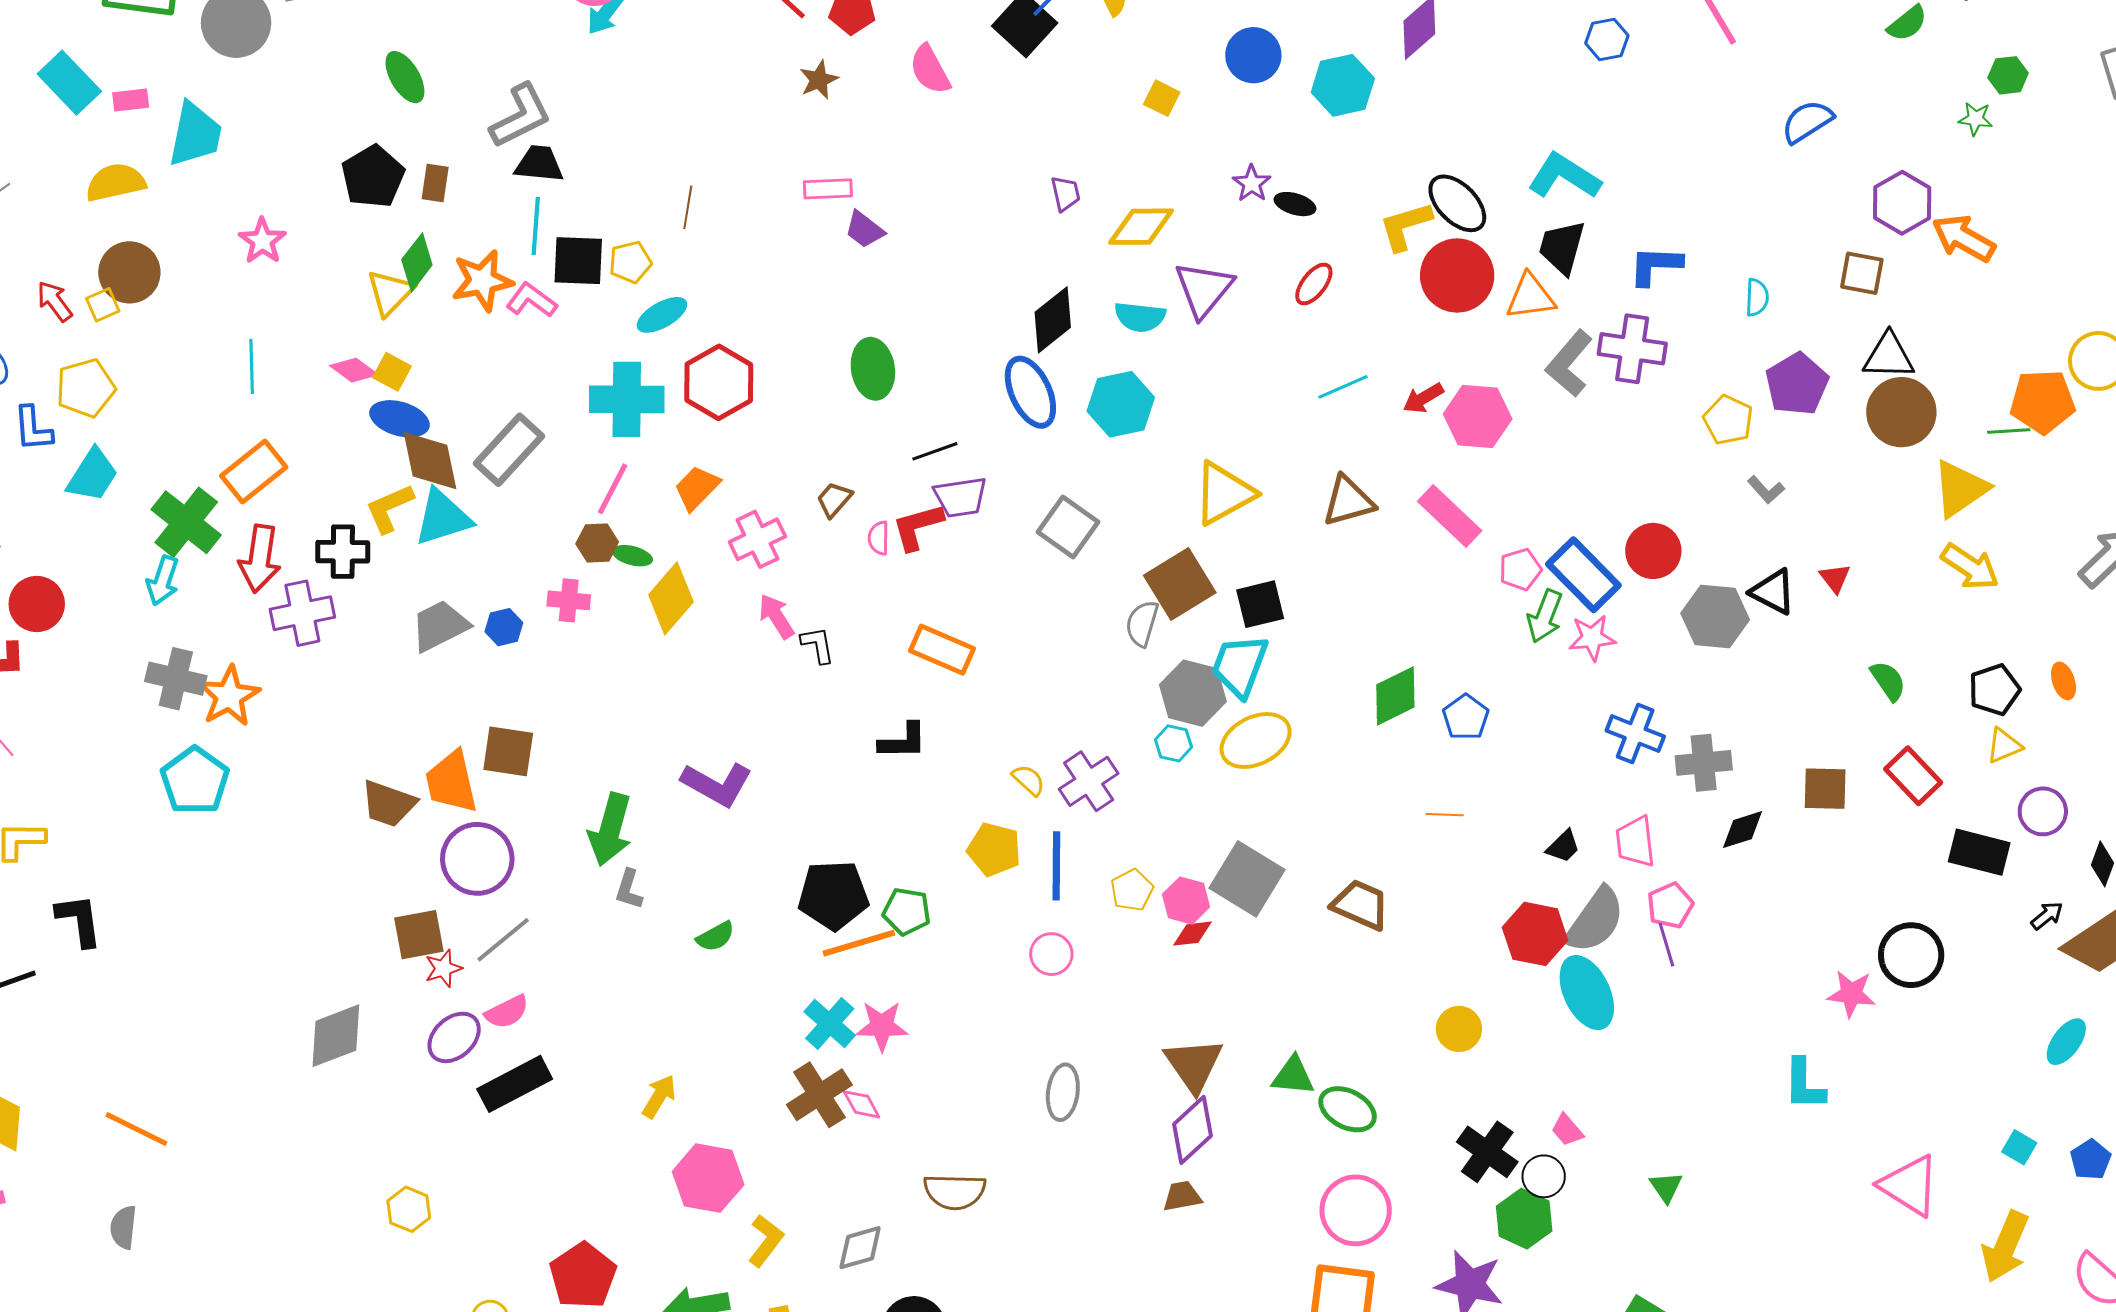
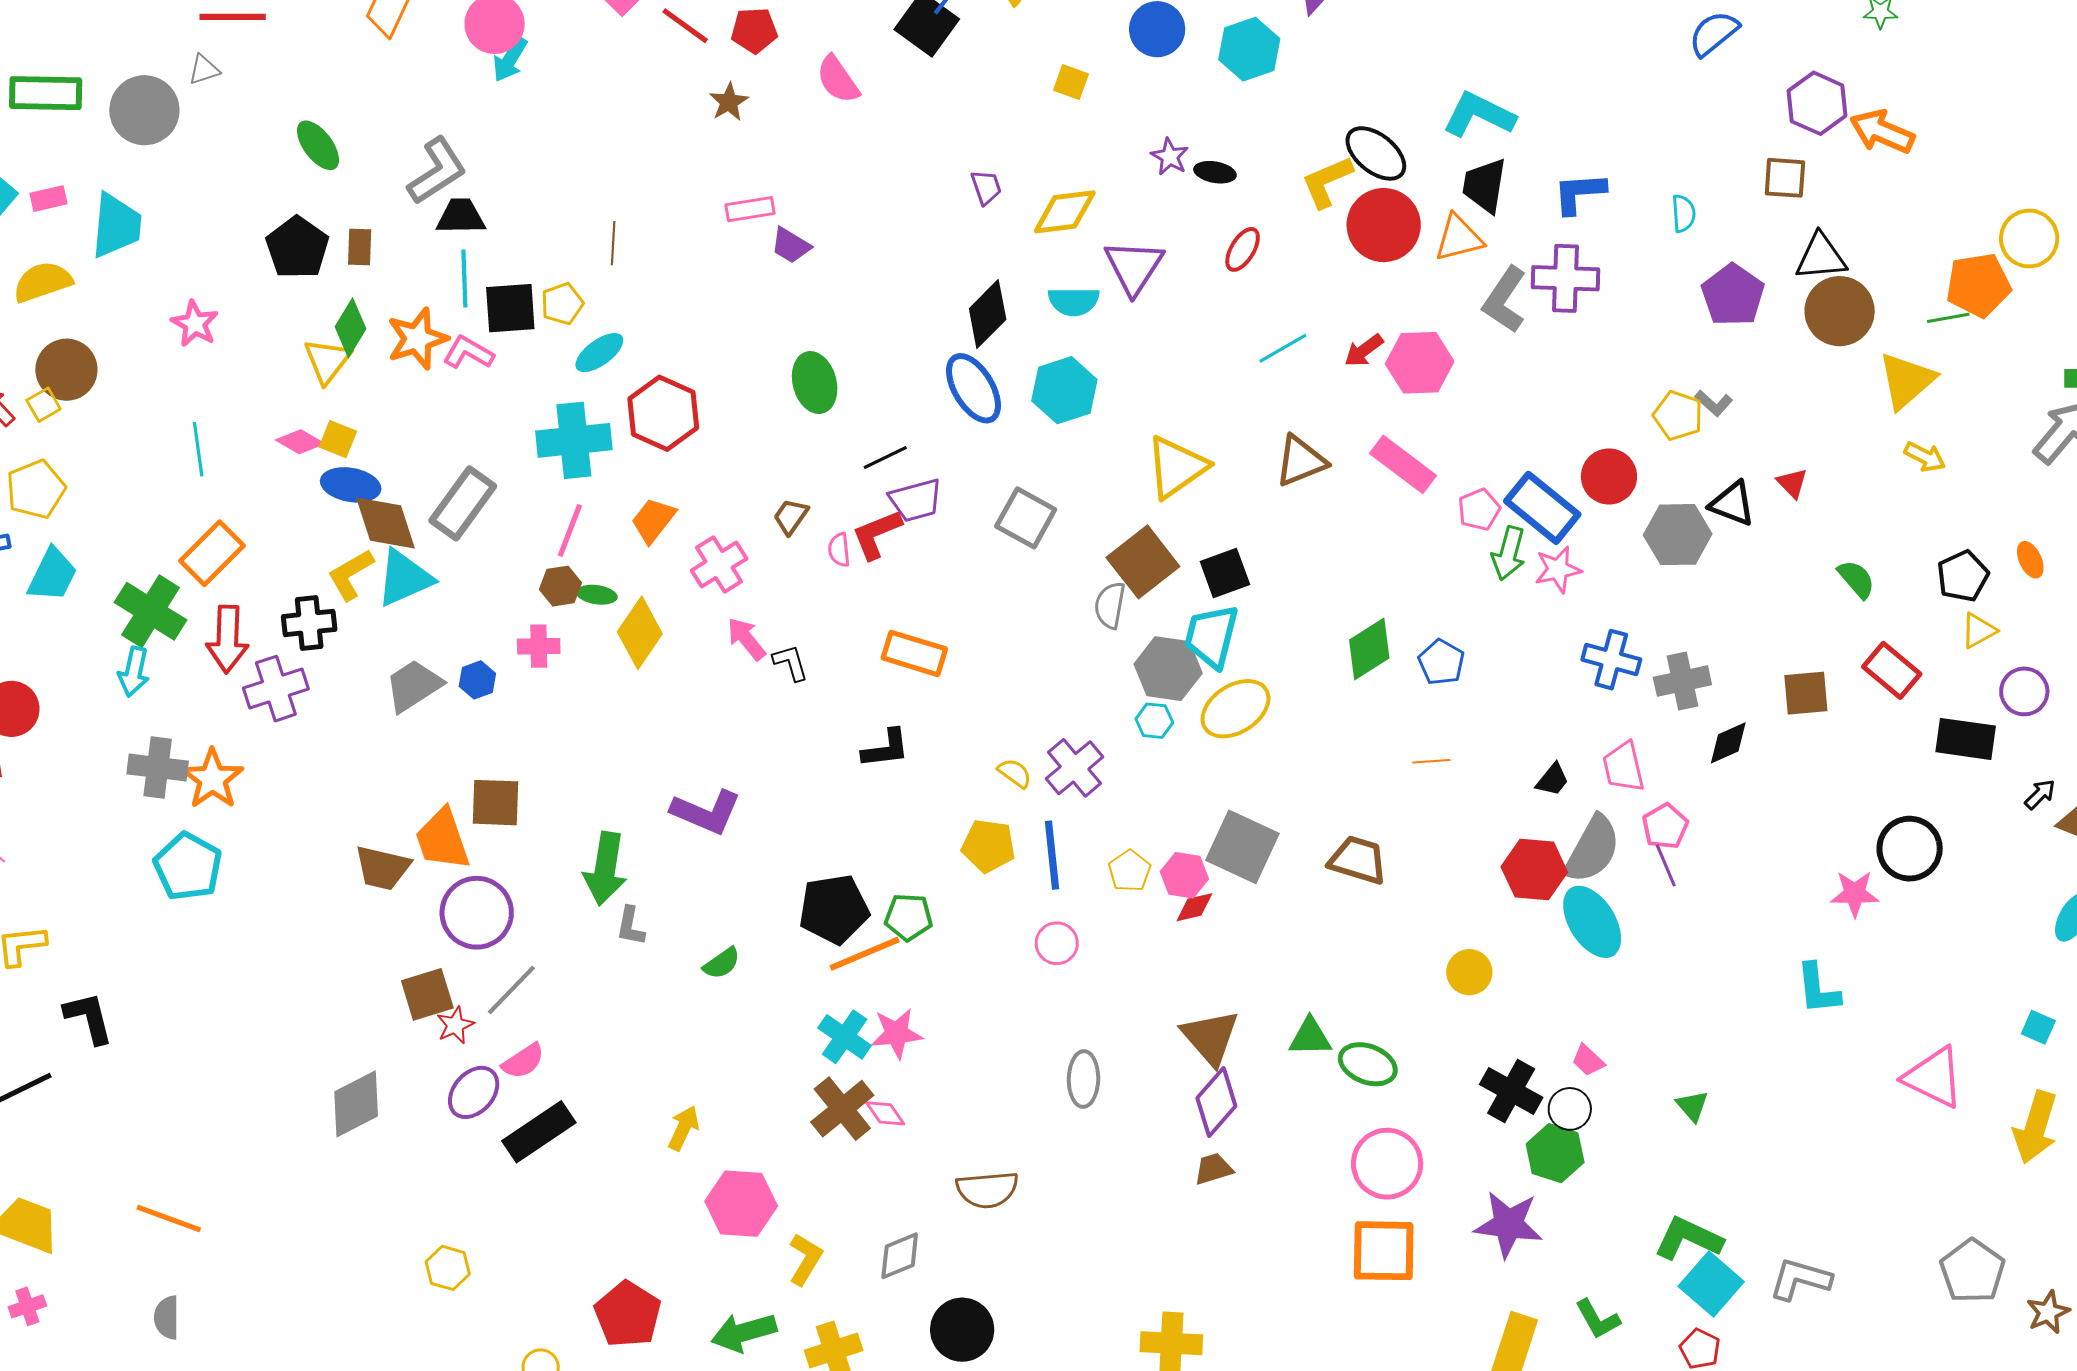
yellow pentagon: (1728, 420) -> (1678, 416), moved
yellow arrow: (1970, 567) -> (1925, 457), size x0.7

